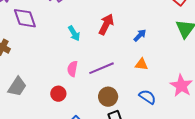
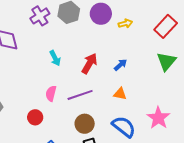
red arrow: (106, 24) -> (89, 63), moved
blue semicircle: (147, 97) -> (124, 127), size x1.4

